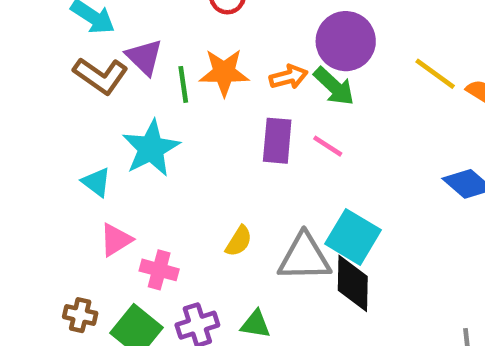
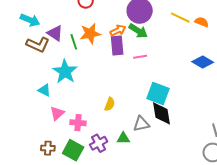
purple rectangle: (277, 141) -> (117, 45), moved
pink line: (328, 146) -> (140, 57), turned -32
gray triangle: (304, 257) -> (141, 124), moved, size x0.7

